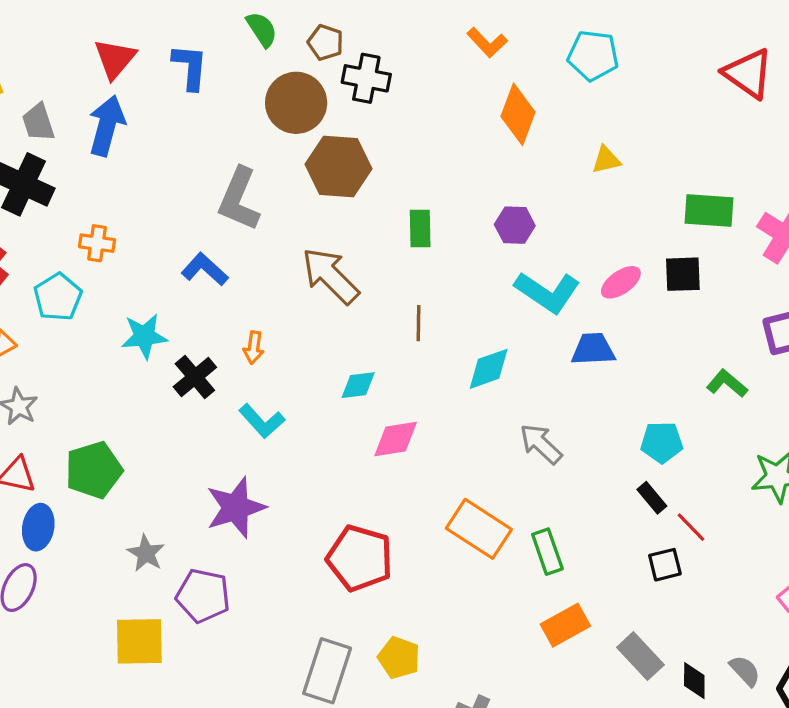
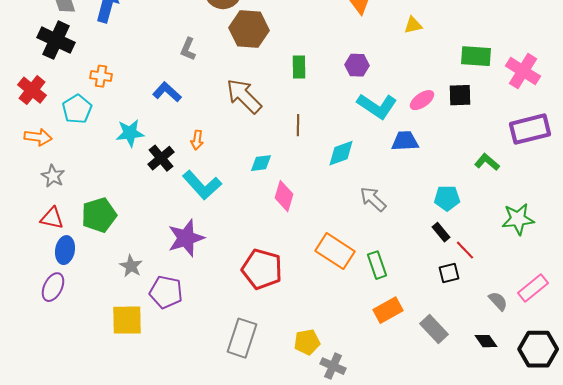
gray L-shape: (239, 199) -> (188, 49), size x0.6
cyan L-shape: (262, 421) -> (202, 185), size x1.4
pink diamond: (396, 439) -> (284, 196), turned -64
yellow pentagon: (399, 658) -> (307, 342), moved, turned -30
gray semicircle: (745, 671) -> (498, 301), moved
black diamond: (694, 681) -> (486, 341), moved, turned -35

